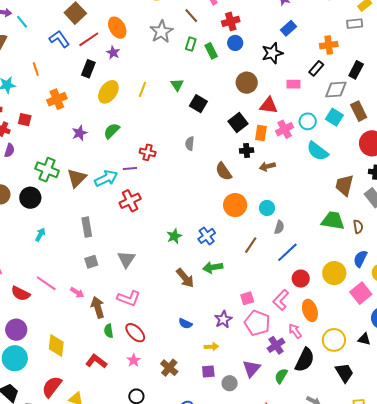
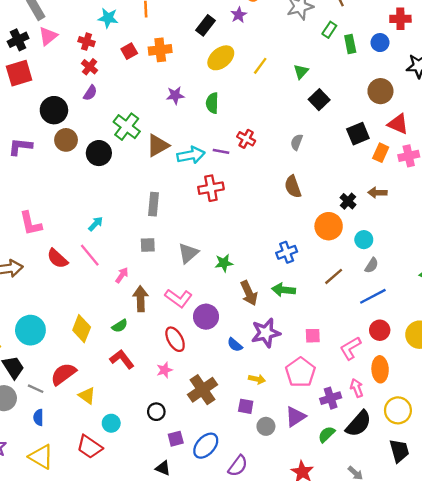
red cross: (231, 21) -> (400, 19), moved
red square: (25, 120) -> (129, 51), moved, turned 32
green semicircle: (112, 131) -> (212, 103), turned -60
black cross: (247, 151) -> (348, 201), moved, turned 32
brown semicircle: (224, 171) -> (293, 187), moved
cyan arrow: (40, 235) -> (96, 224), moved
green star: (174, 236) -> (224, 263), moved
pink arrow: (77, 292) -> (122, 275), turned -104
purple star: (223, 319) -> (266, 333), moved, size x1.4
pink pentagon: (257, 323) -> (300, 372), moved
purple circle: (16, 330) -> (206, 317), moved
green semicircle: (109, 331) -> (120, 326), moved, turned -128
brown cross: (169, 368) -> (203, 390), size x1.4

